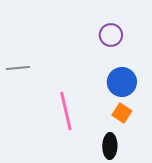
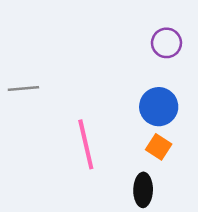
purple circle: (111, 35) -> (166, 43), moved

